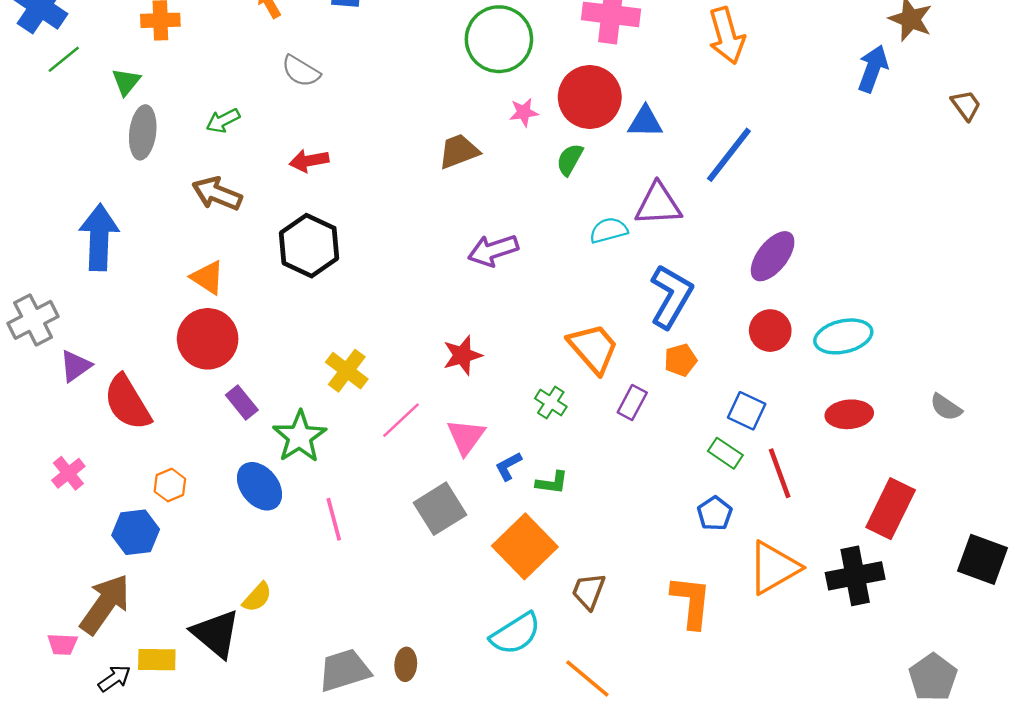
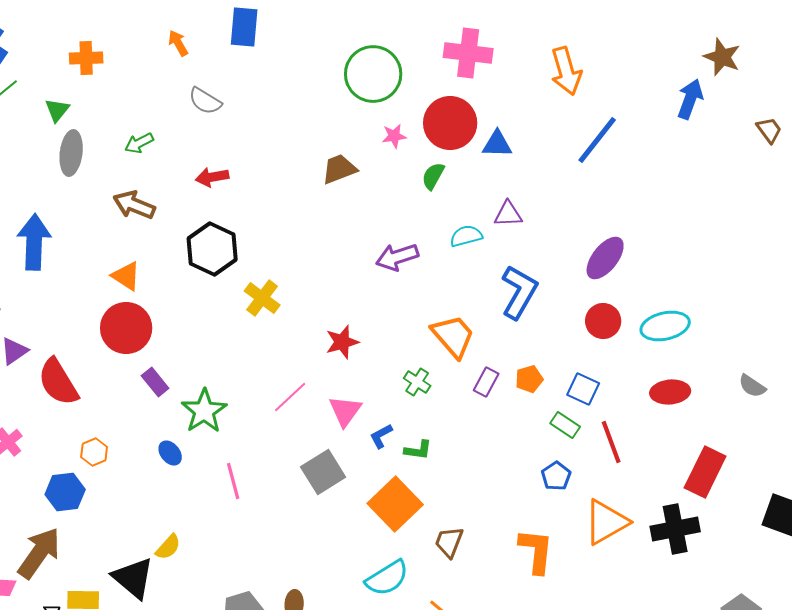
blue line: (729, 155) -> (597, 140), moved
purple triangle: (658, 204) -> (508, 214), size x0.7
purple arrow: (493, 250) -> (397, 257), moved
orange pentagon: (681, 360) -> (529, 379), moved
yellow cross: (347, 371) -> (262, 298), moved
blue ellipse: (259, 486) -> (170, 453), size x0.6

